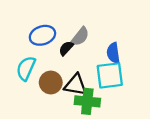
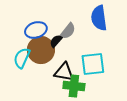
blue semicircle: (113, 53) -> (99, 18), moved, size x1.4
brown circle: (51, 83) -> (41, 50), moved, size x1.4

